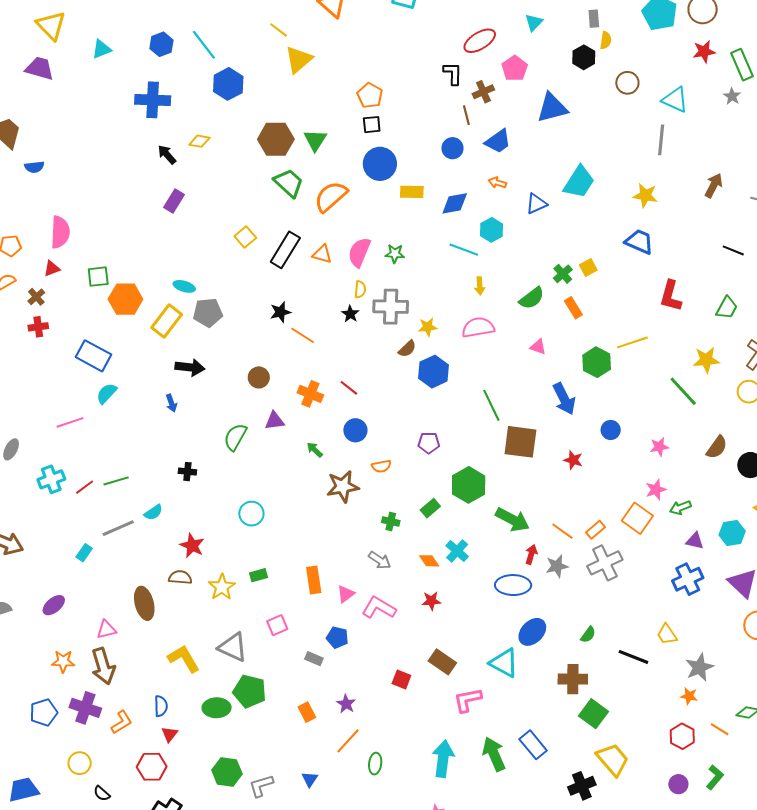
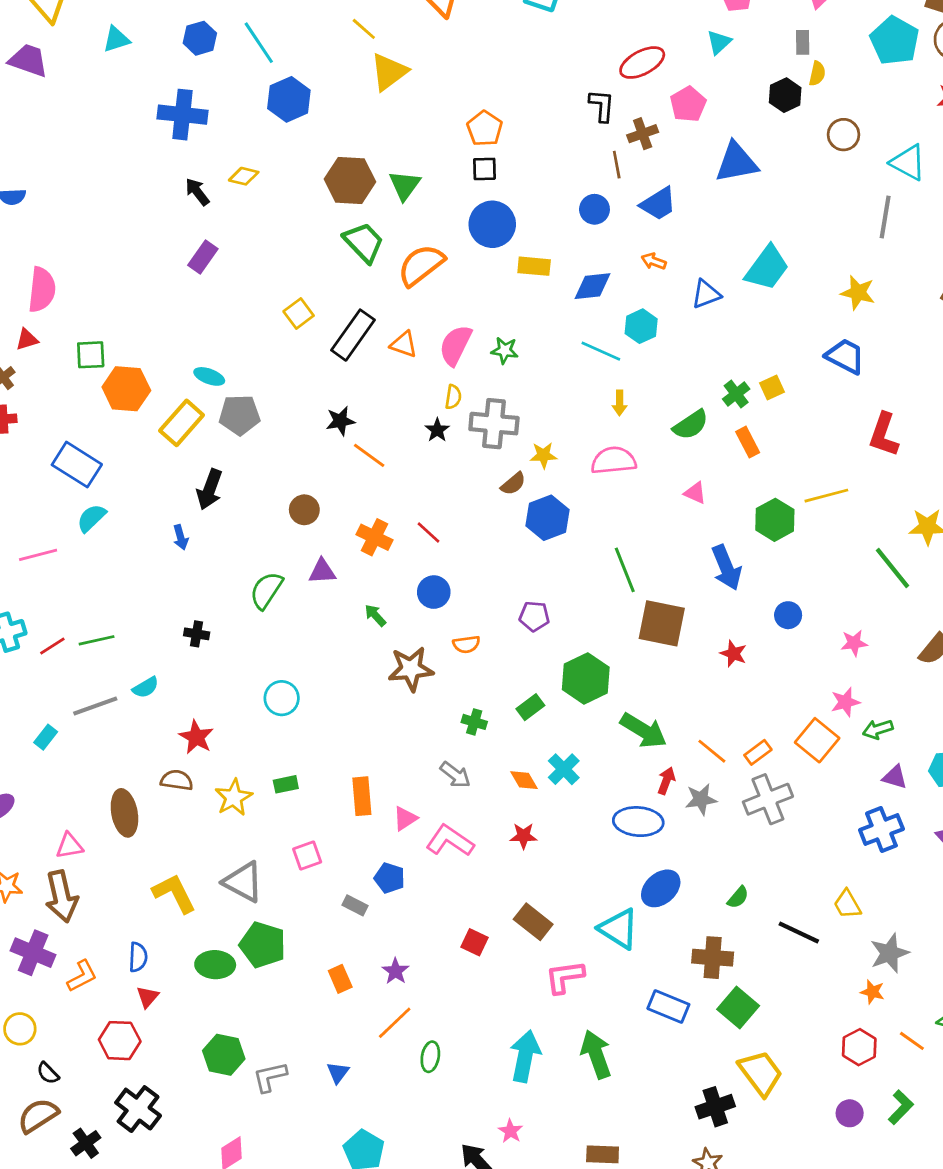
black arrow: (190, 367) -> (210, 489), turned 100
blue rectangle: (533, 745) -> (668, 1006), moved, turned -32

